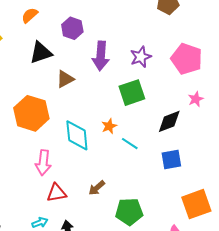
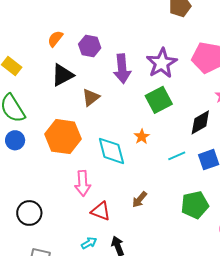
orange semicircle: (30, 15) -> (55, 39), moved
purple star: (141, 57) -> (162, 63), size x1.4
cyan line: (130, 144) -> (177, 156), moved, turned -48
red triangle: (57, 193) -> (101, 211), turned 40
green pentagon: (129, 212) -> (195, 205), moved

